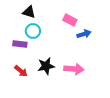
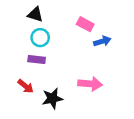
purple rectangle: (20, 44) -> (37, 60), moved
black star: (46, 66) -> (52, 98), moved

